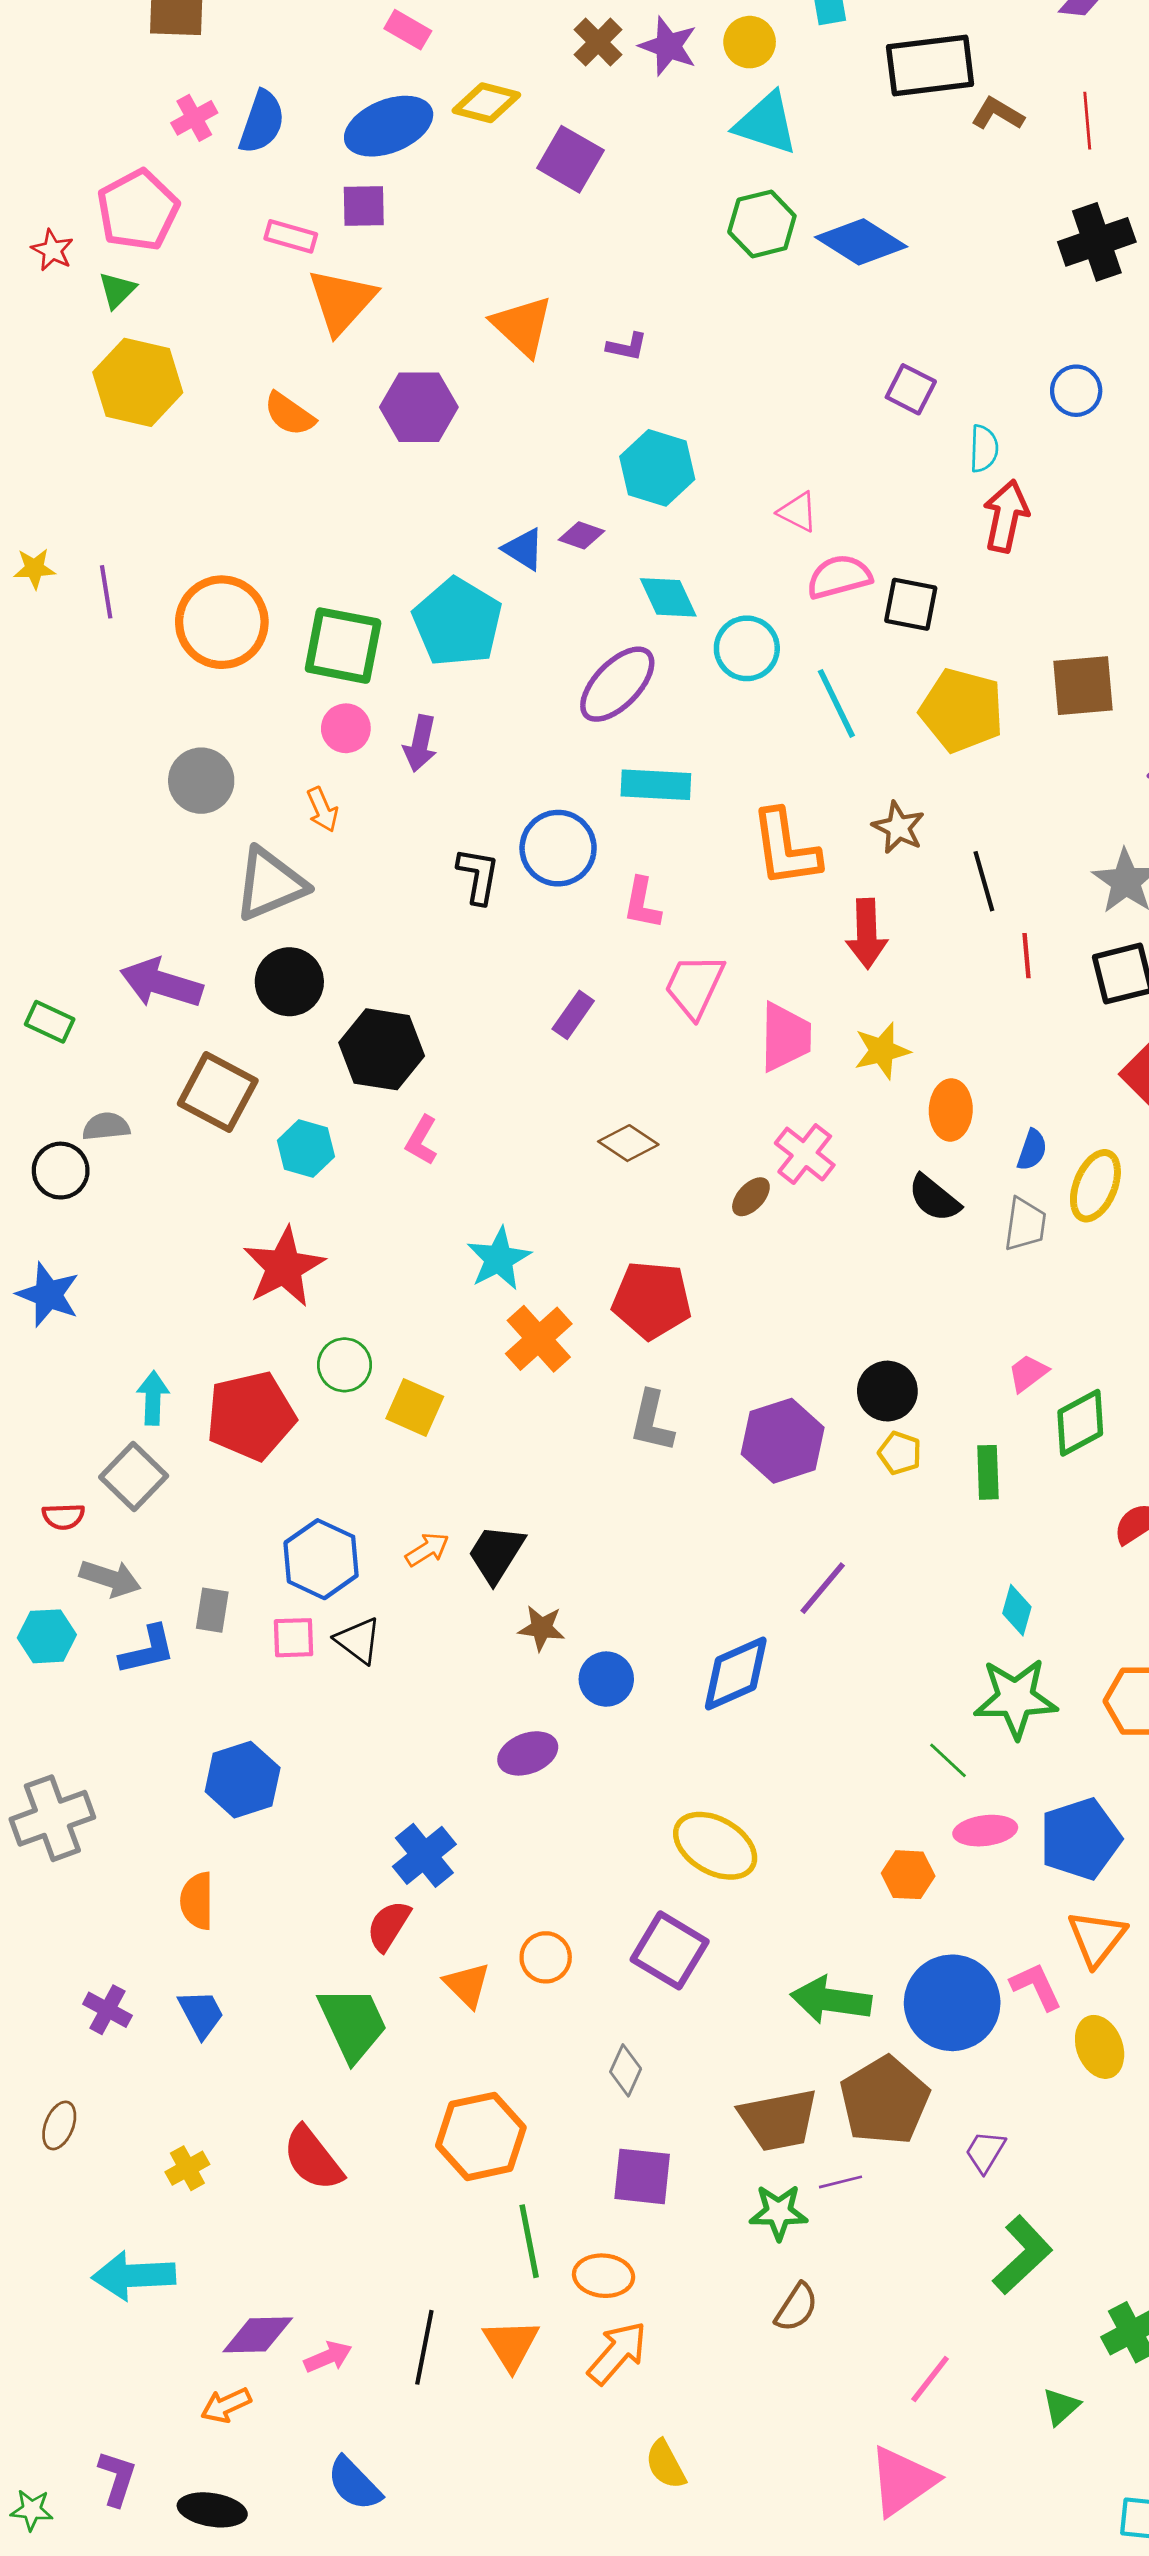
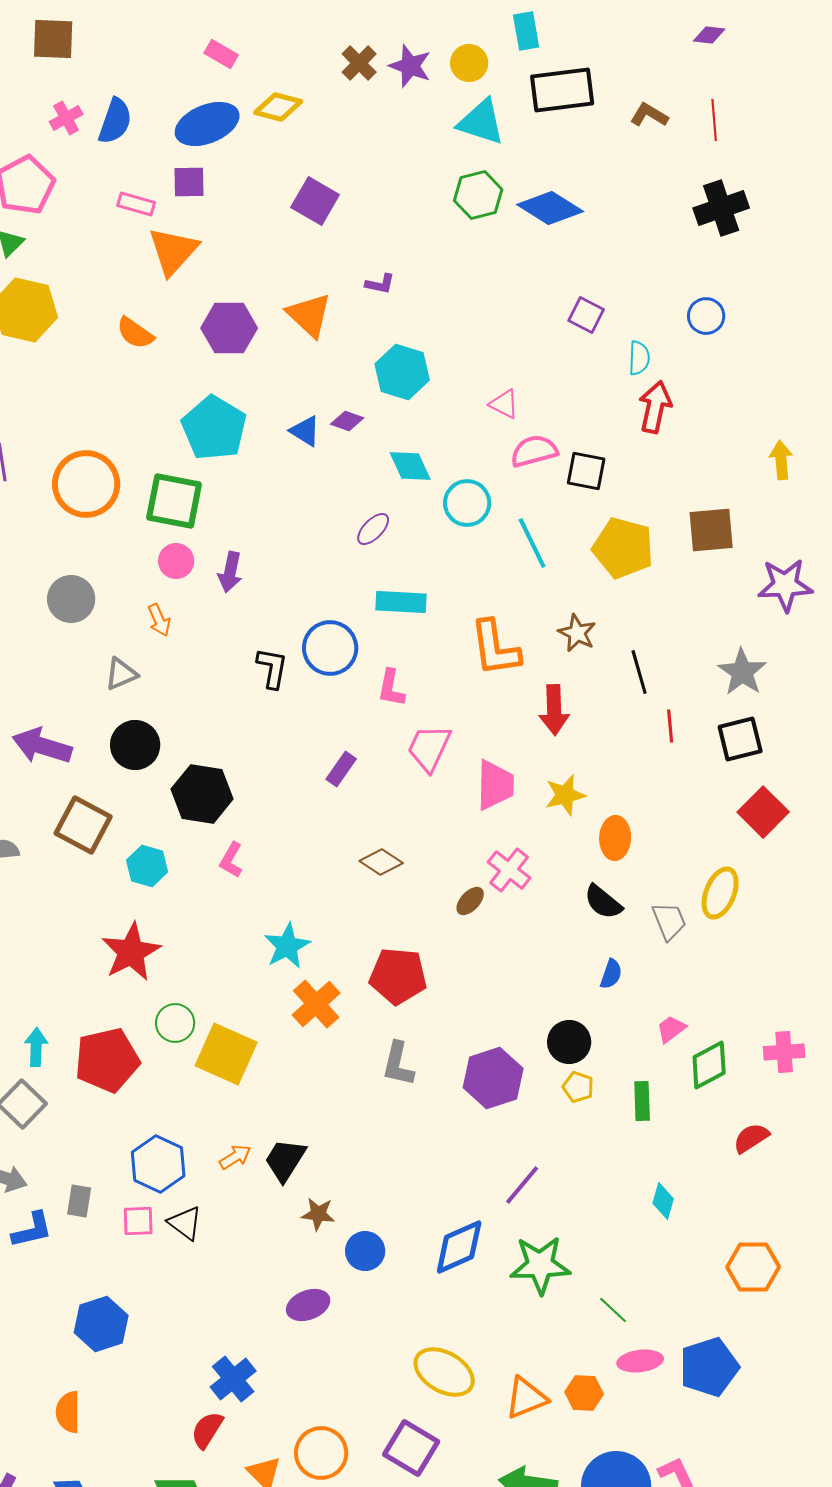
black rectangle: (930, 66) -> (562, 90), moved
purple square: (570, 159) -> (315, 201), moved
orange triangle: (522, 326) -> (309, 315), moved
cyan pentagon: (457, 622) -> (214, 428), moved
purple ellipse: (617, 684) -> (373, 529), size x0.6
gray triangle: (270, 884) -> (121, 674), size x0.6
blue semicircle: (1032, 1150) -> (611, 974), moved
gray trapezoid: (1025, 1224) -> (669, 921), turned -30
yellow square: (415, 1408) -> (226, 1054), size x1.5
green star: (1016, 1698) -> (540, 1265), moved
orange triangle: (1097, 1938) -> (526, 1398), moved, turned 30
orange circle: (546, 1957) -> (321, 1453), size x1.4

